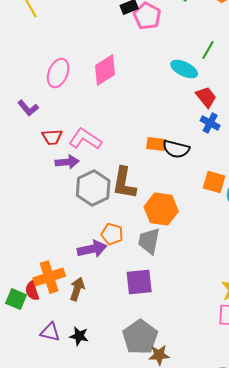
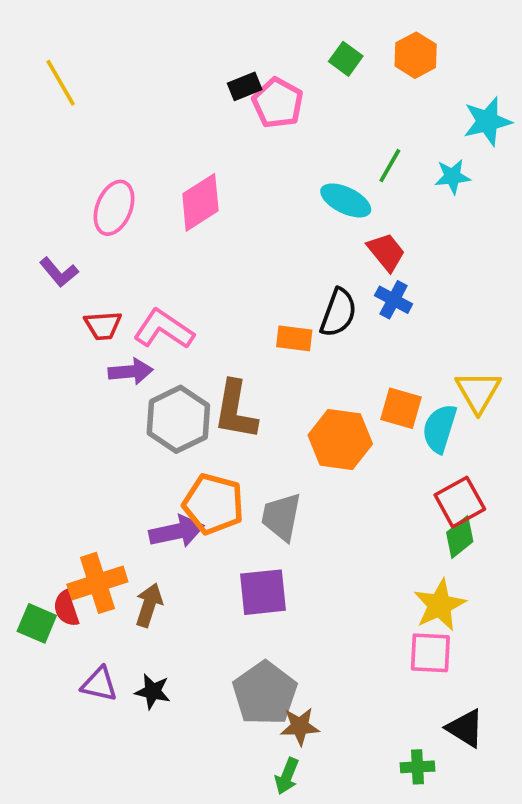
black semicircle: (176, 149) -> (338, 313), moved, turned -84
orange hexagon: (161, 209) -> (340, 440), moved
orange pentagon: (112, 234) -> (213, 504), size x1.5

